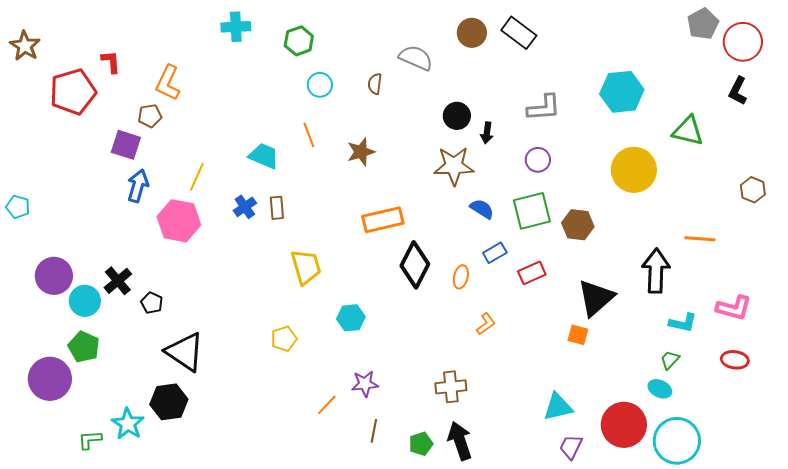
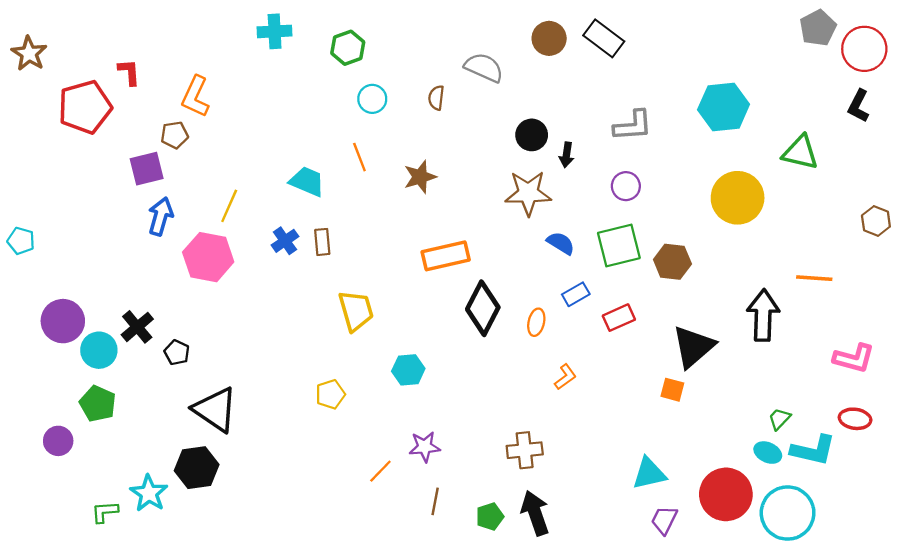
purple square: (126, 145) -> (147, 169), turned -32
cyan L-shape: (683, 323) -> (813, 450), moved, size x1.4
purple circle: (50, 379) -> (58, 441), size x0.6

